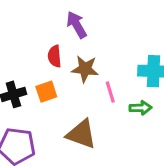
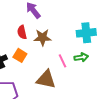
orange square: (46, 92) -> (20, 55), turned -32
pink line: (110, 92) -> (63, 61), moved

